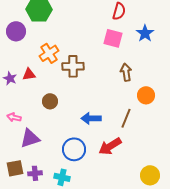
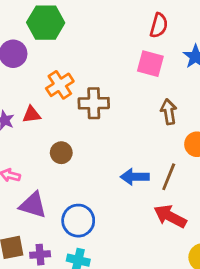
blue arrow: (91, 118) -> (135, 177), moved
purple triangle: (30, 138) -> (33, 205), turned 35
red arrow: (110, 146) -> (170, 216), moved, turned 60
blue circle: (74, 149) -> (78, 221), moved

